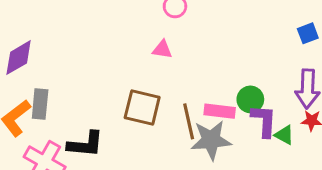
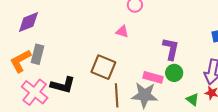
brown line: (189, 121) -> (117, 95), moved
purple L-shape: (264, 121) -> (171, 49), moved

